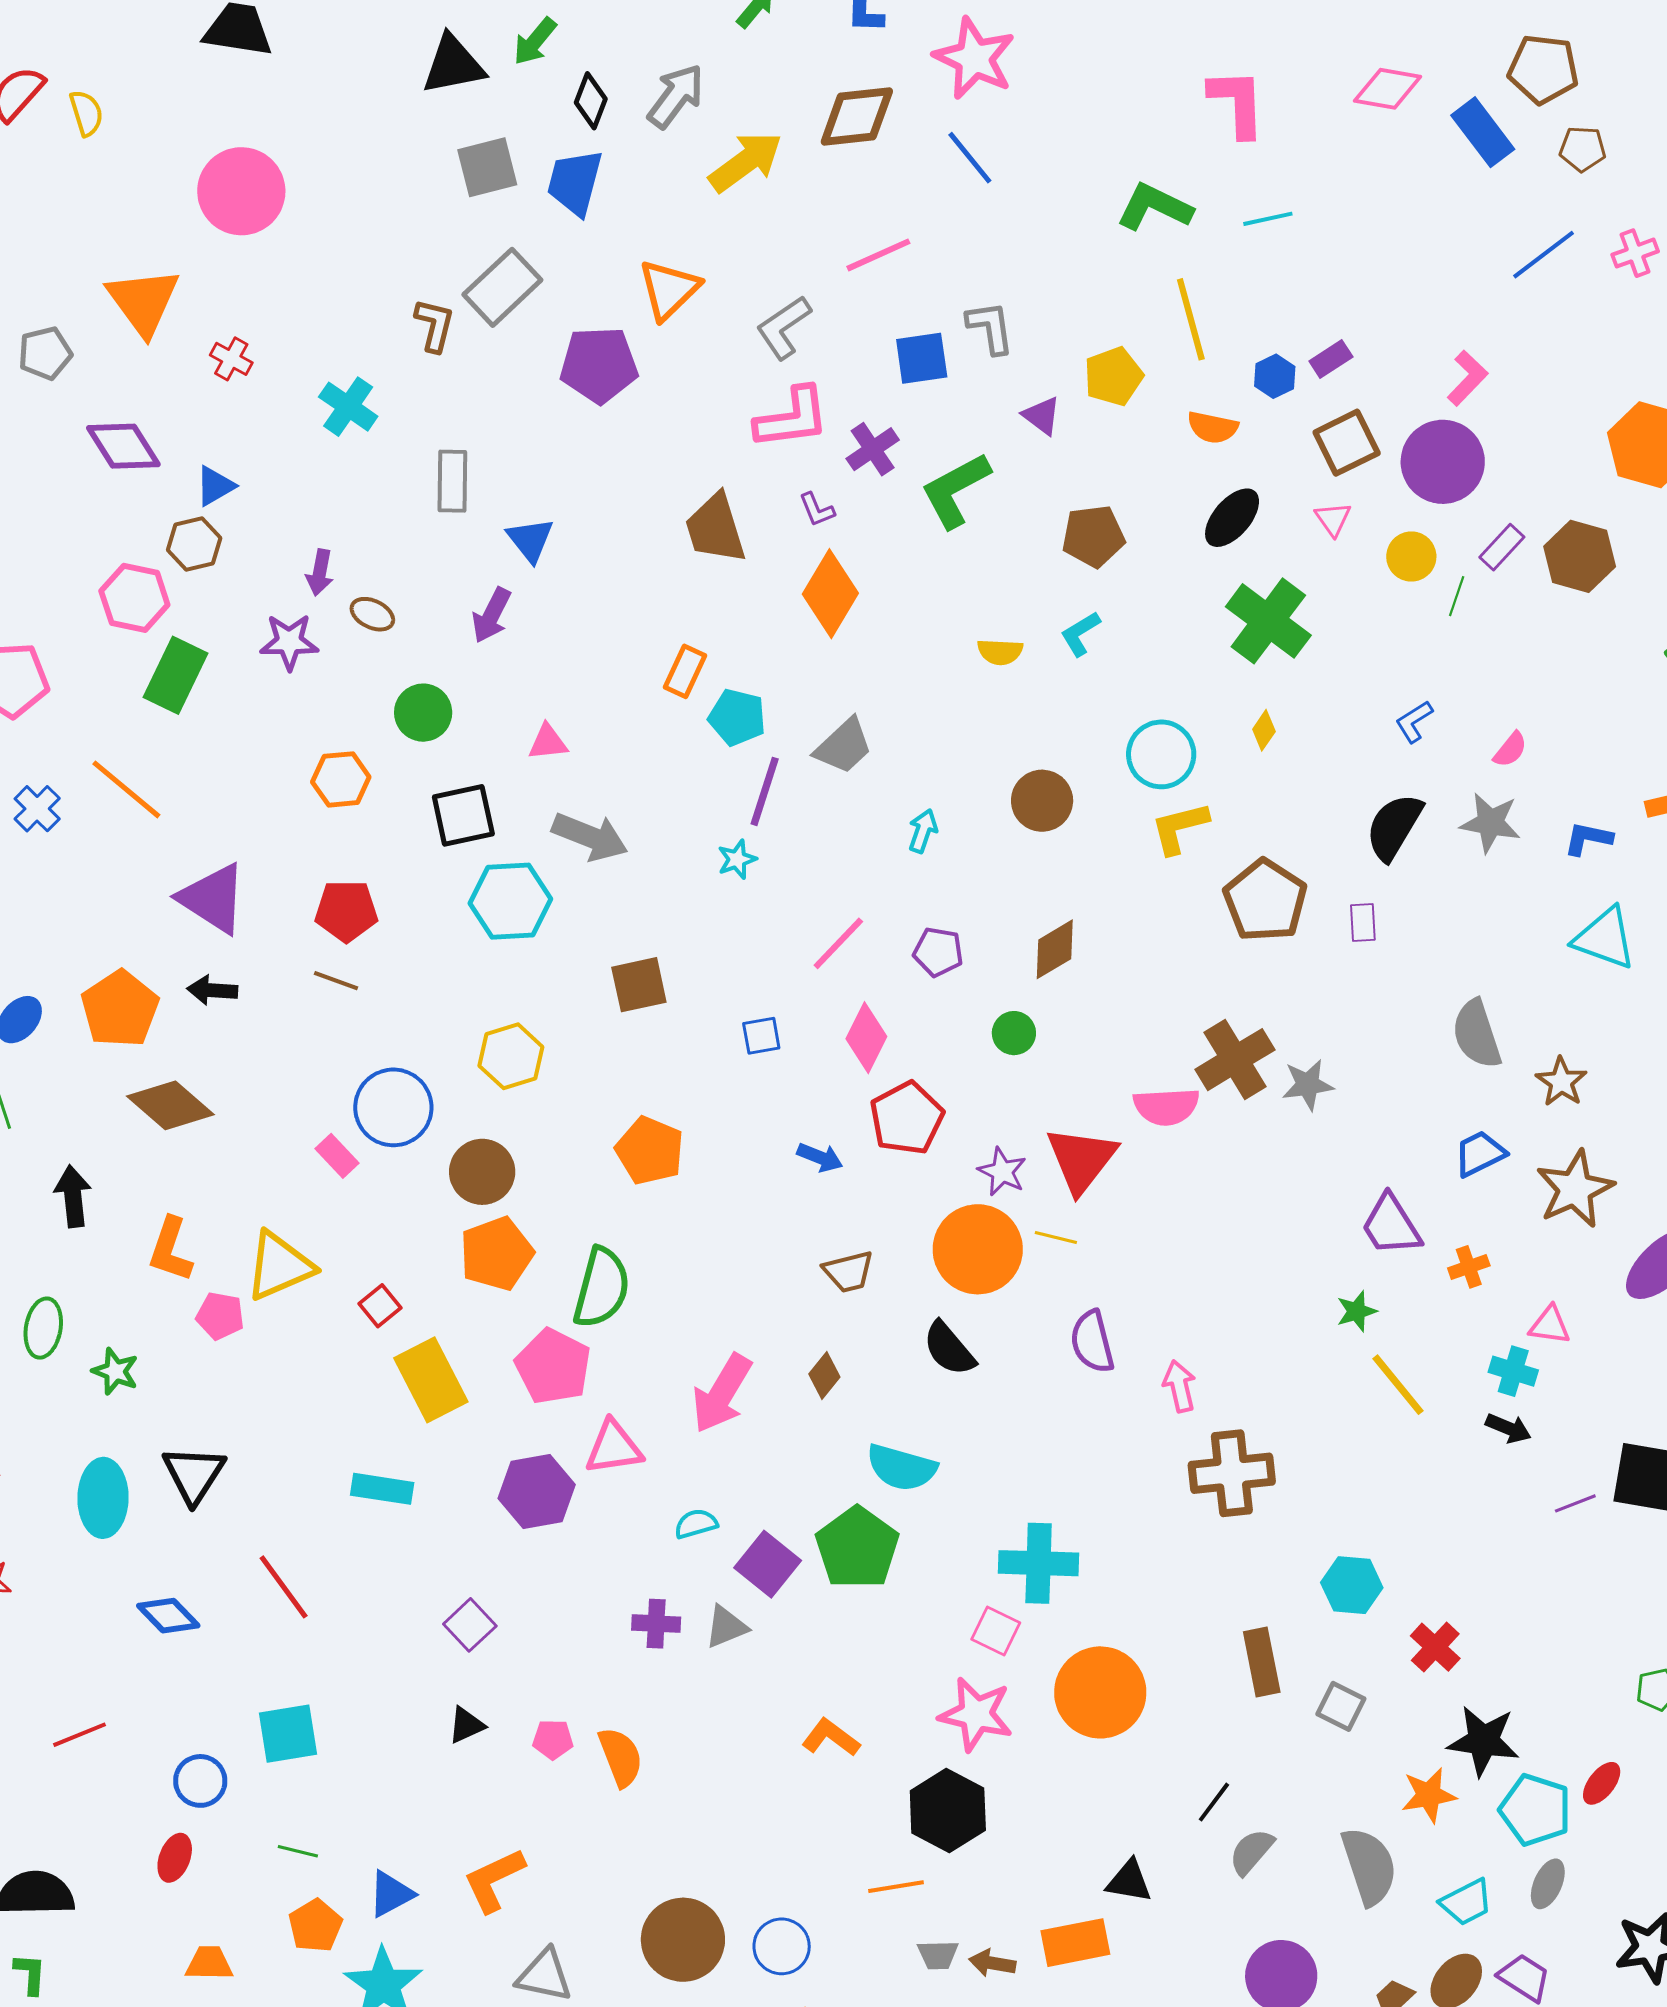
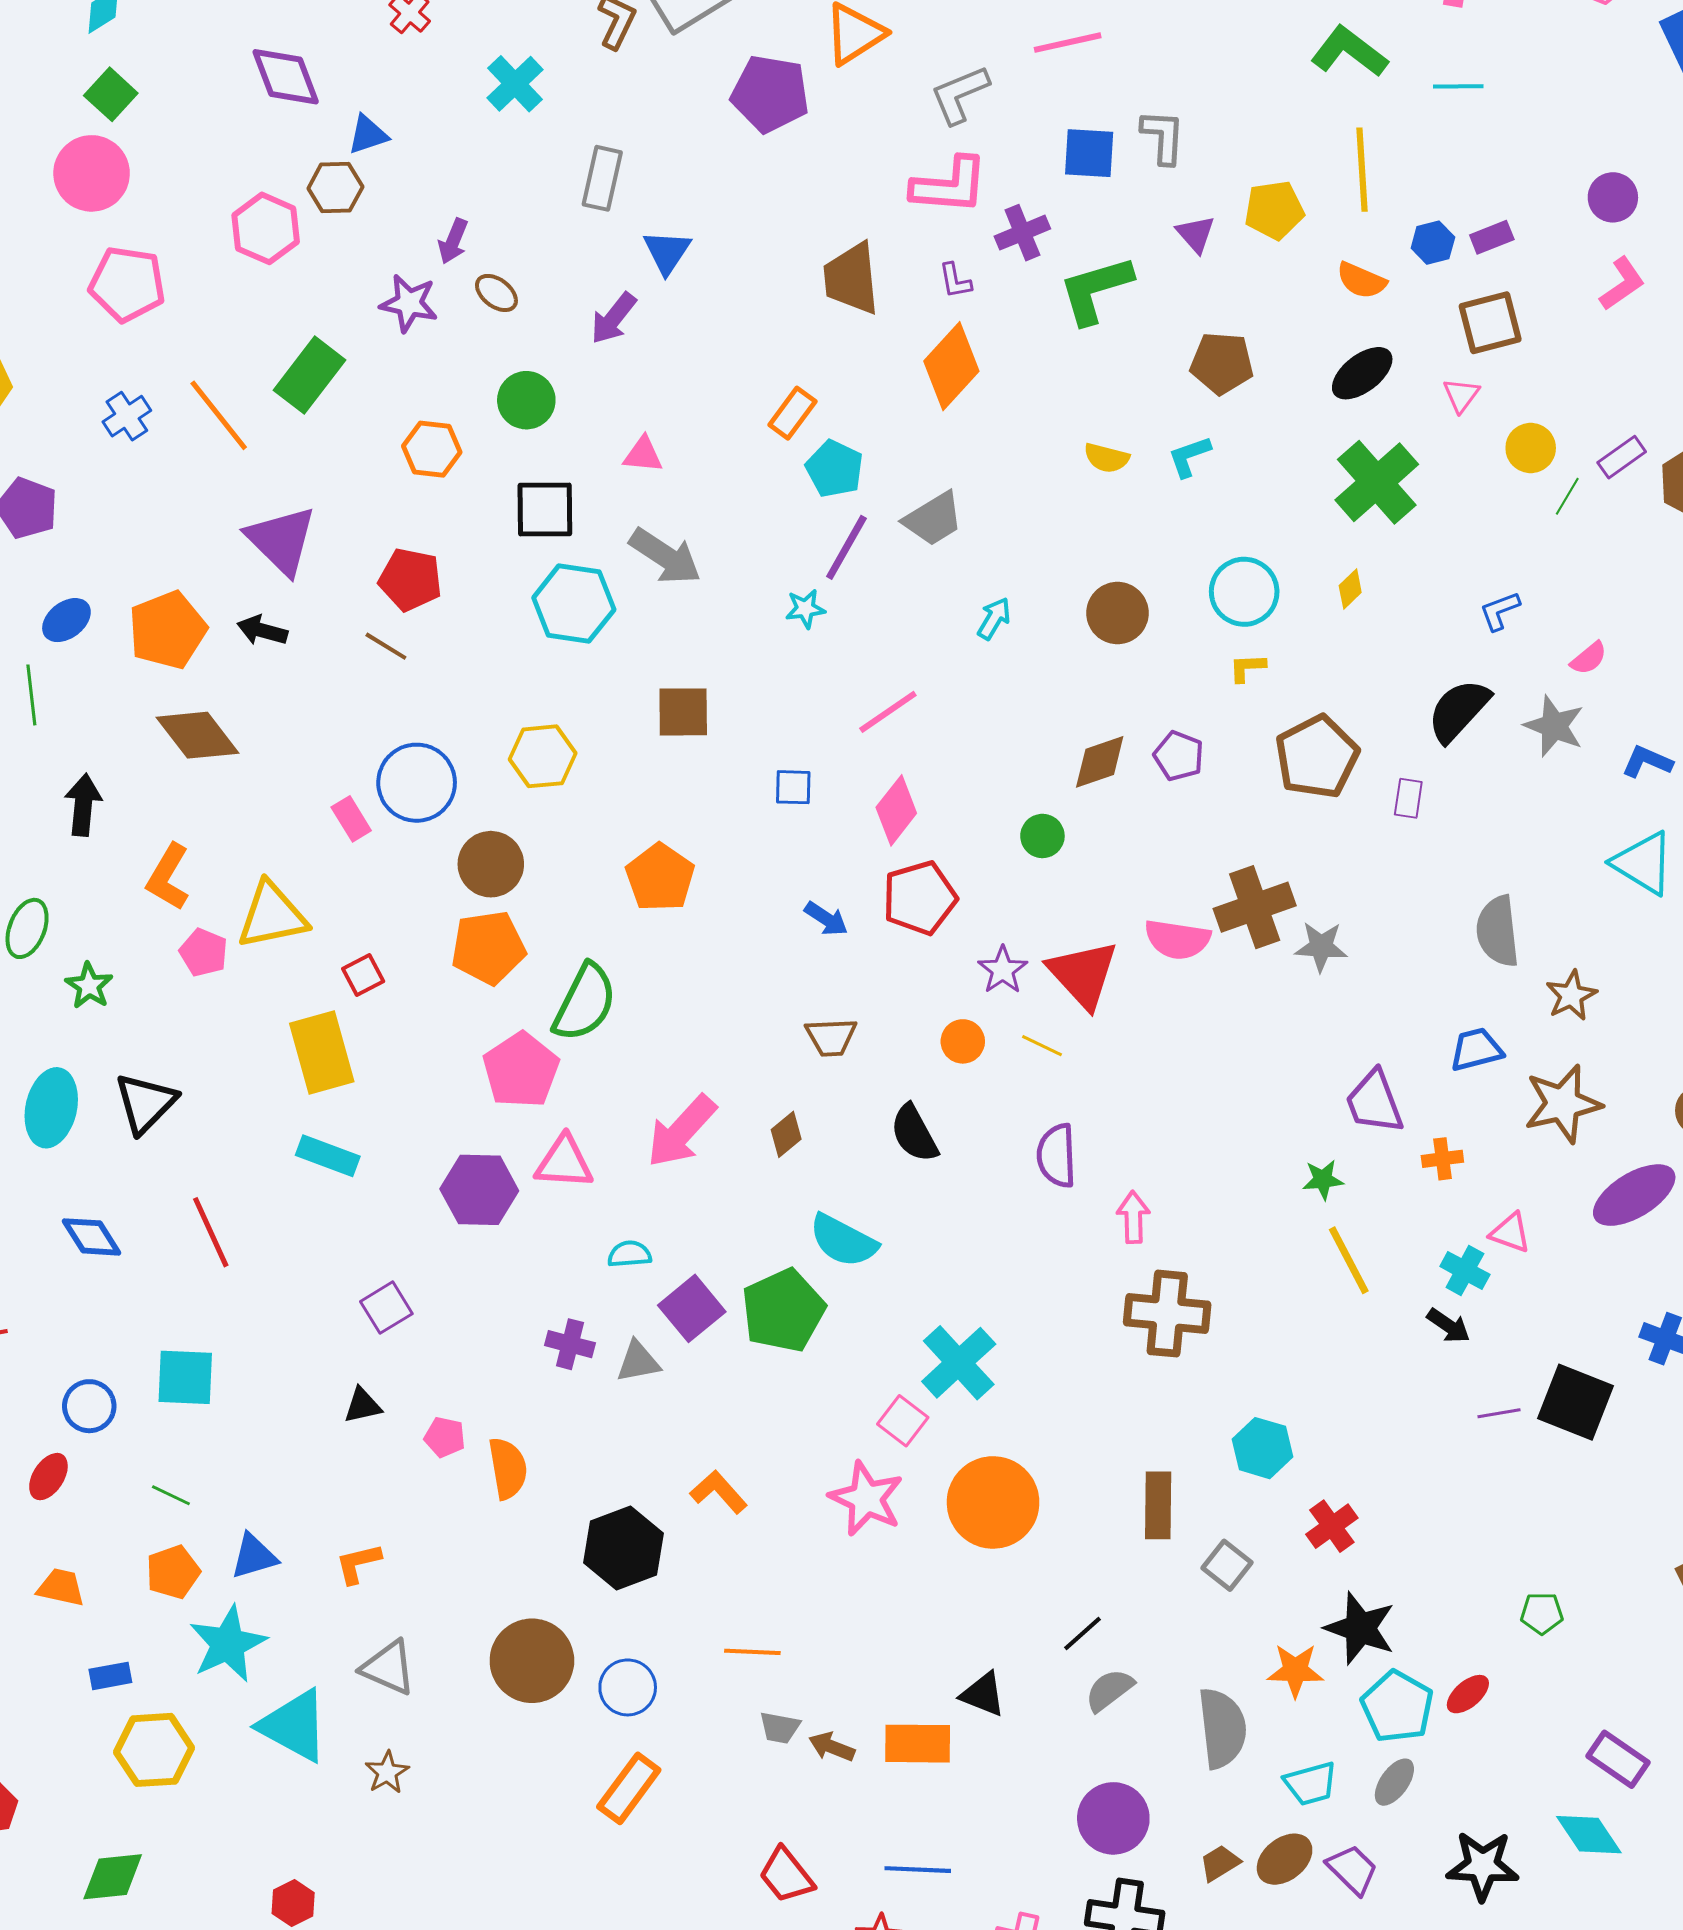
purple circle: (1443, 462) -> (1613, 197), moved, size x0.6
green rectangle: (175, 675) -> (310, 375), moved
yellow L-shape: (1179, 828) -> (1247, 668), size x0.6
purple pentagon: (938, 952) -> (1179, 756), moved
red triangle: (1081, 1160) -> (1083, 974), turned -32
orange circle: (978, 1249) -> (963, 1041), size x0.5
yellow rectangle: (431, 1380) -> (322, 1052), moved
cyan cross: (1039, 1563) -> (959, 1363), turned 34
black hexagon: (948, 1810) -> (623, 1548), moved
orange L-shape: (494, 1880) -> (358, 1563), size x0.7

